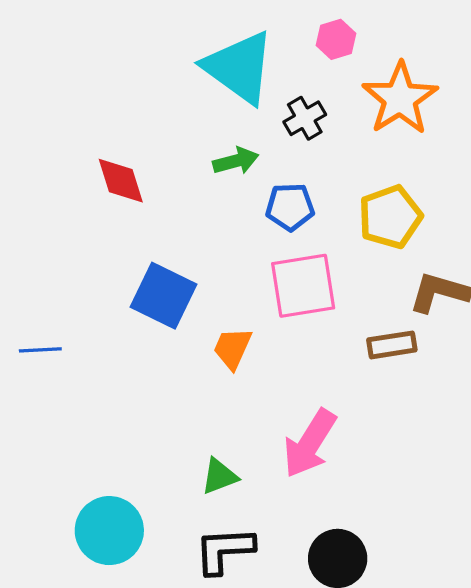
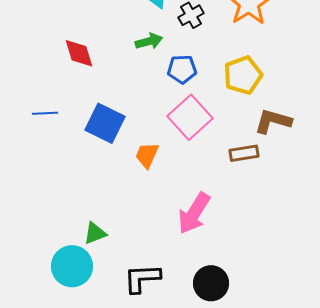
pink square: (303, 286) -> (190, 117), turned -33
blue line: (40, 350) -> (45, 113), moved
green triangle: (219, 476) -> (95, 233), moved

